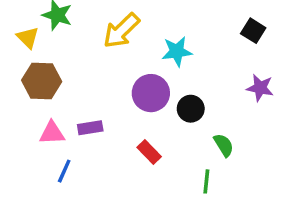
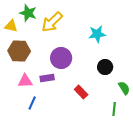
yellow arrow: (121, 31) -> (52, 22), moved
yellow triangle: (28, 38) -> (11, 26), turned -32
purple circle: (151, 93) -> (61, 58), moved

